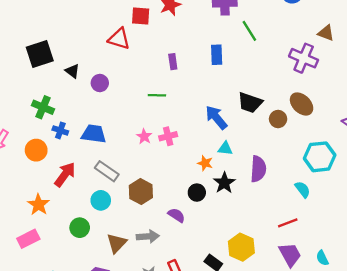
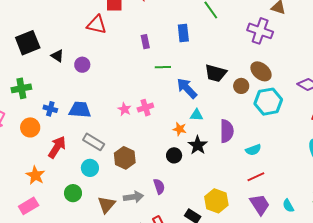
green line: (157, 95) -> (163, 67), moved
green cross: (43, 107) -> (21, 88), moved, turned -30
cyan hexagon: (320, 157) -> (268, 102), moved
cyan semicircle: (303, 189) -> (253, 150), moved, turned 112
purple semicircle: (176, 215) -> (159, 186), moved, turned 42

